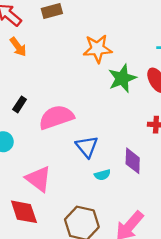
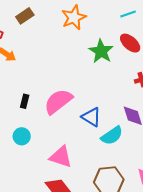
orange star: (98, 49) -> (74, 17), moved
cyan semicircle: (102, 175) -> (112, 136), size x1.6

